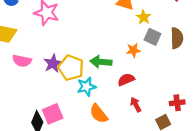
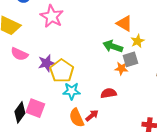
gray square: (153, 37) -> (130, 59), moved, turned 35
green arrow: (101, 62) -> (113, 46), moved
red arrow: (136, 105) -> (92, 115), moved, turned 64
pink square: (53, 114) -> (35, 108), turned 30

